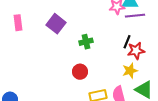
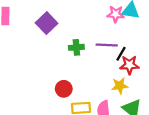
purple line: (135, 16) -> (107, 45), moved
red circle: (80, 72) -> (64, 89), moved

